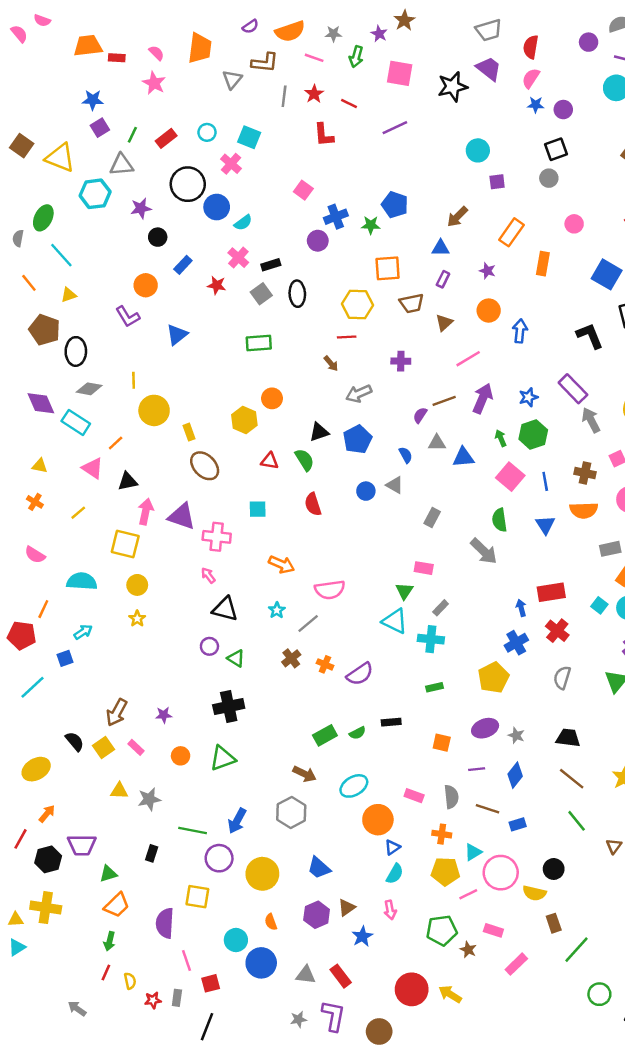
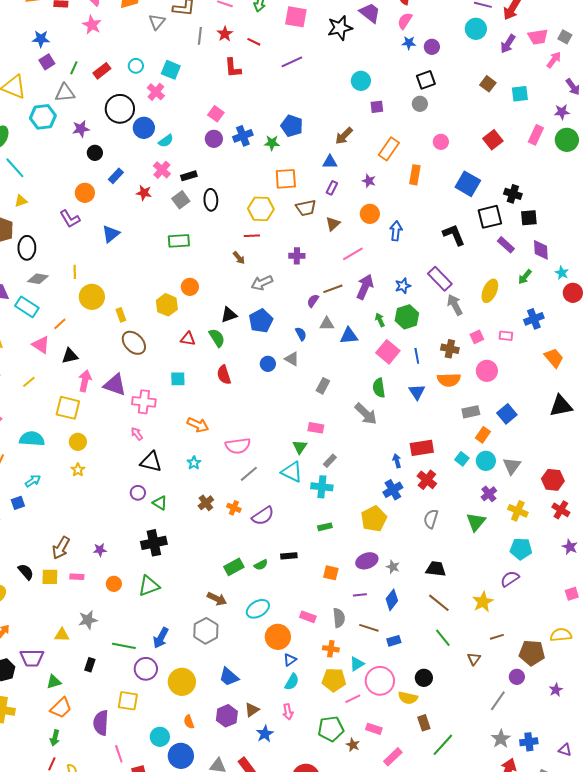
purple circle: (318, 241) -> (214, 139), moved
gray line: (308, 623) -> (249, 474), moved
yellow square: (104, 747) -> (50, 577), turned 36
pink rectangle: (136, 747) -> (77, 577), turned -40
yellow triangle: (119, 791) -> (62, 635), moved

